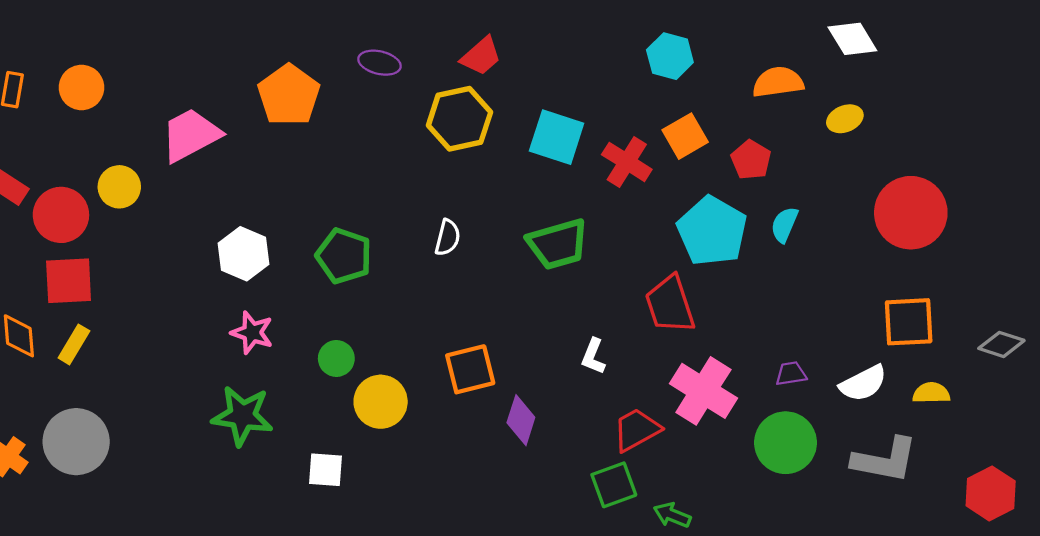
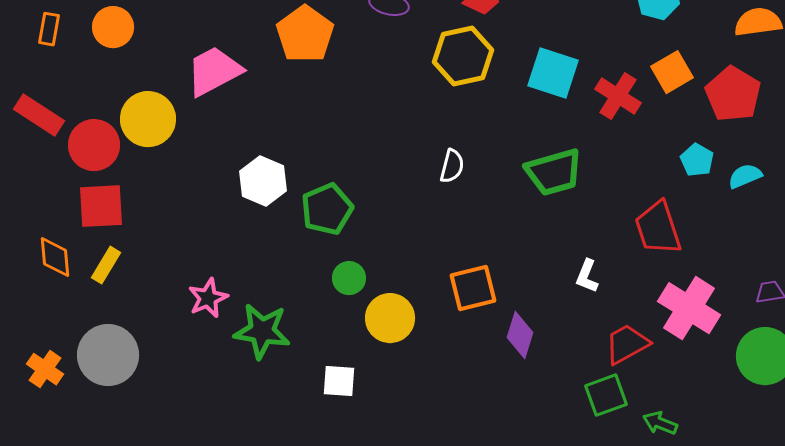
red pentagon: (751, 160) -> (733, 94), size x1.5
yellow circle: (119, 187) -> (148, 119), size x1.4
cyan semicircle: (784, 225) -> (745, 176), moved, turned 44
cyan pentagon: (712, 231) -> (697, 160), size x0.5
green pentagon: (344, 256) -> (327, 209), moved, turned 30
pink star: (252, 333) -> (208, 298), moved, turned 30

